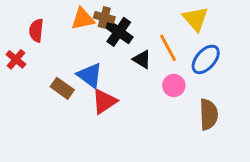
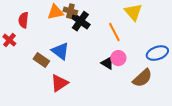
black triangle: (142, 59) -> (107, 63), moved
blue ellipse: (206, 59) -> (157, 53), moved, turned 30
red triangle: (104, 101) -> (59, 83), moved
brown semicircle: (209, 114) -> (142, 78), turned 50

